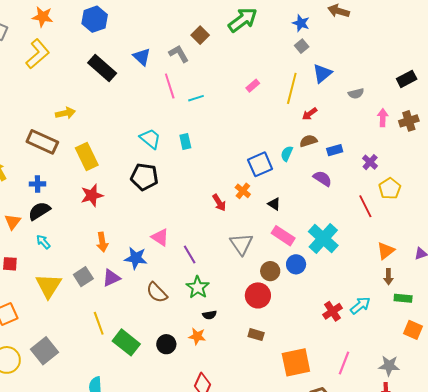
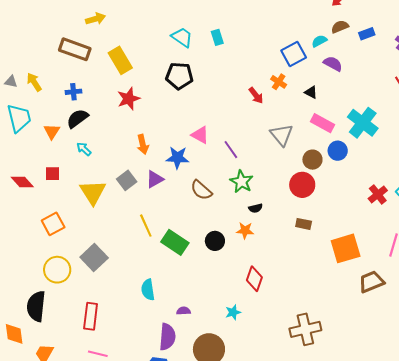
cyan semicircle: (287, 154) -> (319, 41), turned 42
purple semicircle: (322, 179) -> (333, 64), moved

